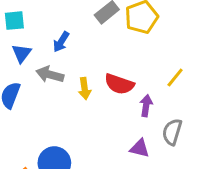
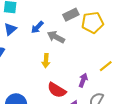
gray arrow: (50, 74) -> (56, 37), moved
red semicircle: (119, 84) -> (57, 90), moved

